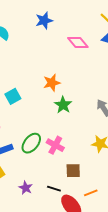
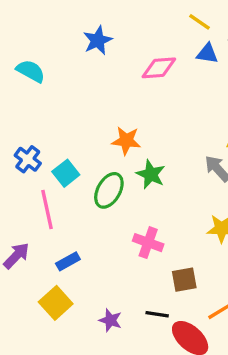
pink diamond: (78, 43) -> (159, 68), turned -45
orange star: (52, 83) -> (126, 141), turned 30
green ellipse: (31, 143) -> (109, 190), moved

